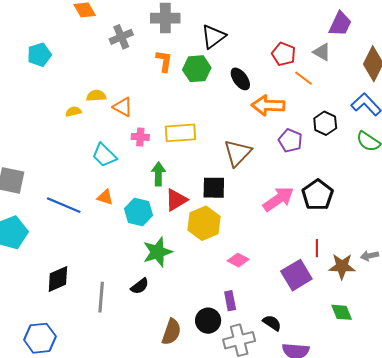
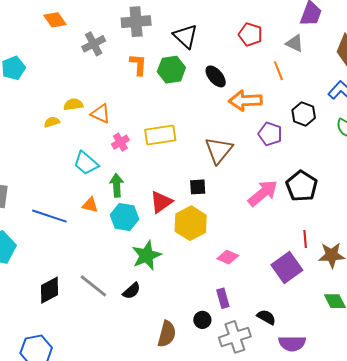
black triangle: (213, 37) -> (185, 36), turned -36
red pentagon: (284, 54) -> (250, 34), moved
orange line: (303, 78) -> (278, 71), turned 36
pink cross: (140, 137) -> (120, 142), turned -30
green arrow: (158, 174) -> (117, 185), moved
black square: (214, 188) -> (198, 187), size x0.7
gray line: (101, 297) -> (93, 286), moved, turned -52
black circle: (208, 321) -> (202, 320), size x0.7

